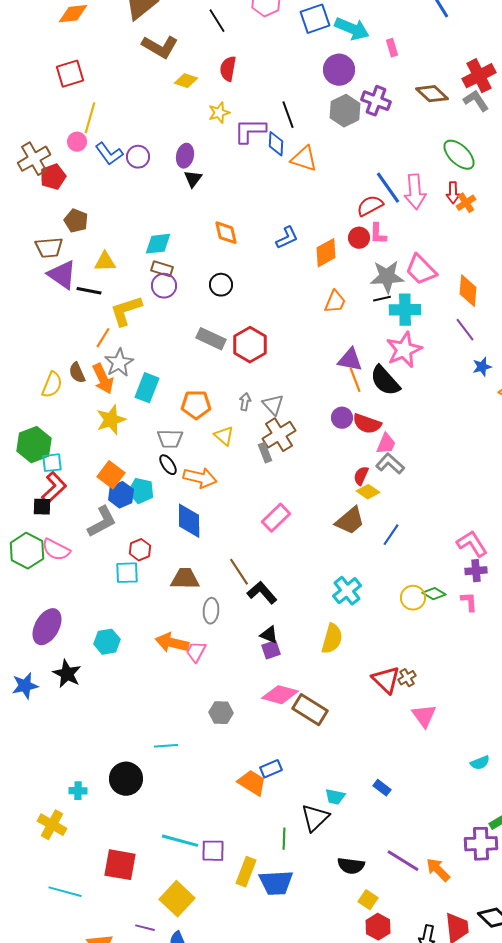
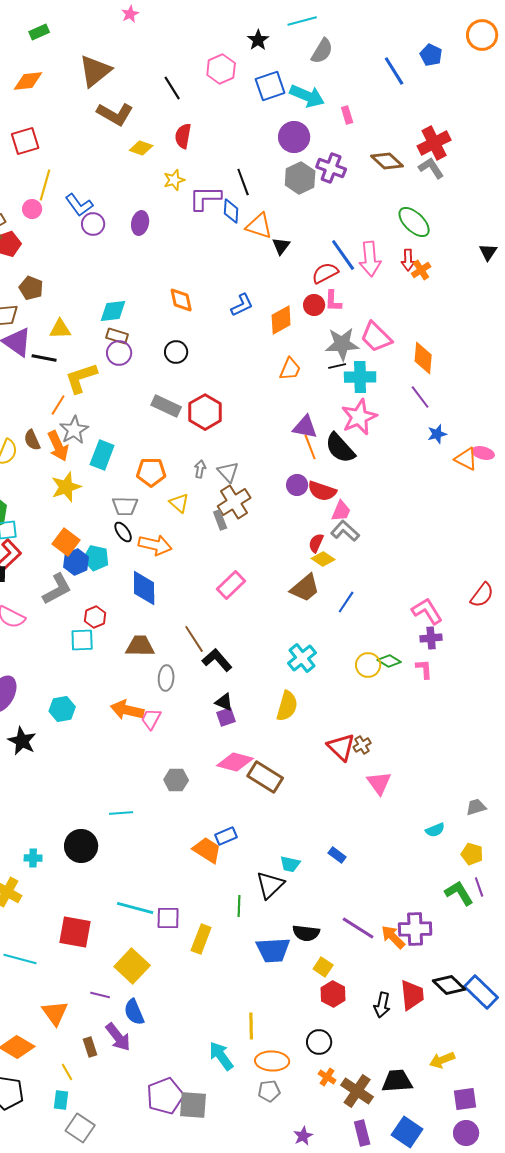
blue L-shape: (109, 154) -> (79, 205), moved
black triangle: (193, 179) -> (281, 246), moved
purple cross: (481, 844) -> (415, 929), moved
blue trapezoid: (276, 883) -> (273, 950), moved

